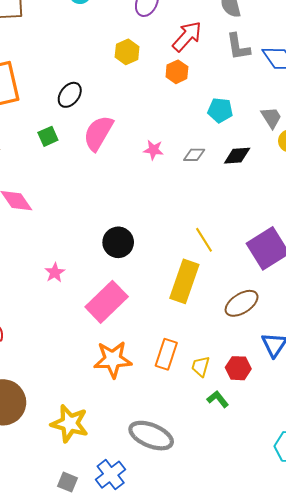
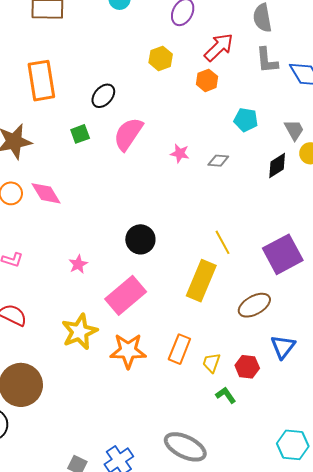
black diamond: (237, 156) -> (277, 166), moved, turned -32
yellow star: (70, 424) -> (80, 332), moved, turned 30
gray ellipse: (151, 436) -> (185, 447), moved

